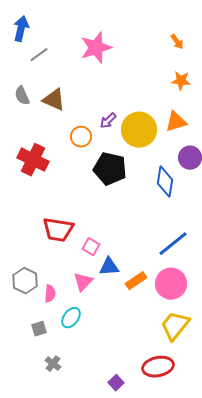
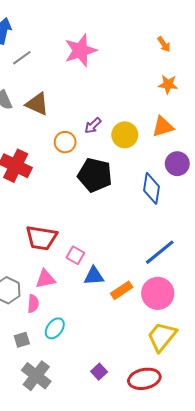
yellow circle: (139, 130) -> (125, 135), size x0.7
pink triangle: (83, 282) -> (46, 279), moved, turned 35
gray cross: (53, 364) -> (36, 376), size x1.8
purple square: (116, 383) -> (99, 372), moved

